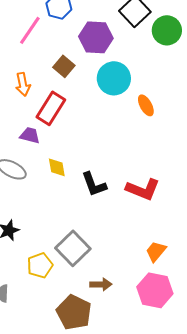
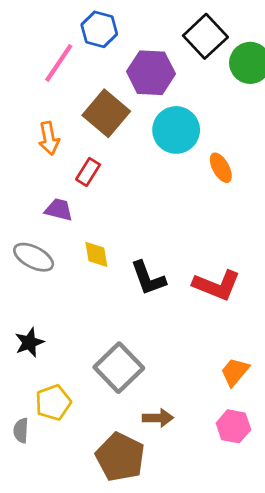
brown square: (64, 66) -> (106, 113), size x1.5
red rectangle: (51, 108) -> (88, 172), size x0.6
yellow pentagon: (40, 265) -> (53, 403), moved
pink hexagon: (155, 290) -> (233, 426), size x0.7

